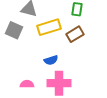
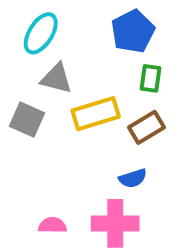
blue semicircle: (51, 60) -> (133, 178), moved

